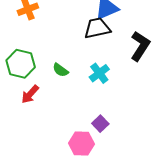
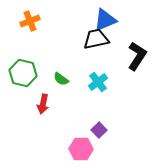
red arrow: (30, 94) -> (43, 104), moved, turned -30

